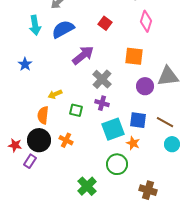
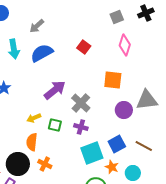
purple arrow: (83, 55) -> (55, 90), moved
green square: (76, 110) -> (55, 125), moved
orange semicircle: (43, 115) -> (32, 142), moved
blue square: (138, 120) -> (117, 144), turned -36
cyan circle: (172, 144) -> (133, 173), moved

